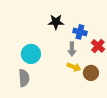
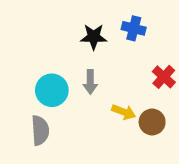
blue cross: (80, 32) -> (134, 28), moved
gray arrow: (72, 49) -> (90, 82), moved

